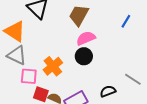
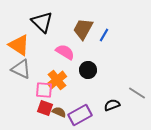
blue line: (126, 21) -> (104, 35), moved
pink semicircle: (86, 38) -> (65, 52), moved, turned 54
pink square: (29, 76) -> (44, 90), moved

